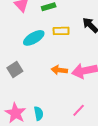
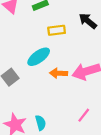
cyan ellipse: (34, 38) -> (39, 57), moved

